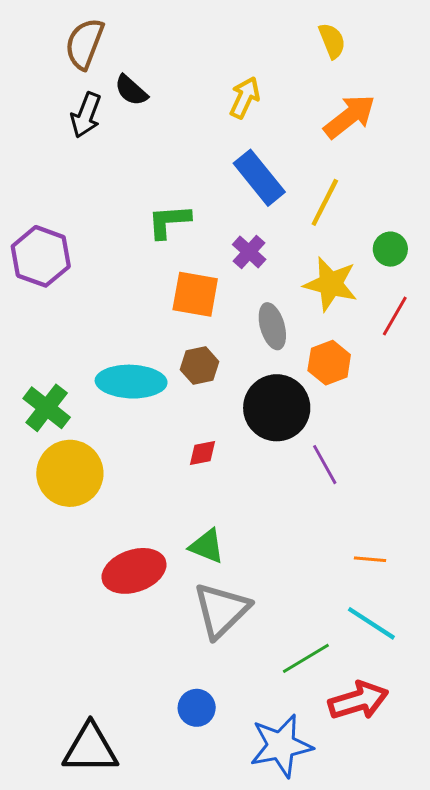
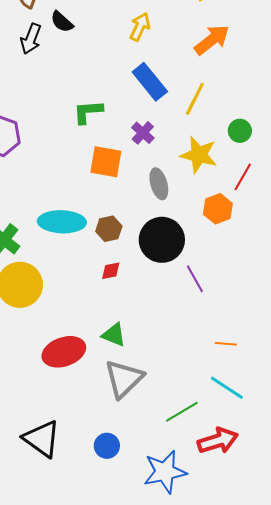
orange hexagon: (329, 363) -> (218, 209), moved
brown hexagon: (200, 366) -> (109, 229), moved
black triangle: (90, 749) -> (42, 439), moved, turned 36

